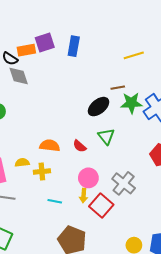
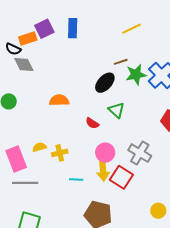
orange semicircle: (50, 146) -> (59, 100), moved
yellow arrow: (84, 196) -> (103, 170), size x1.5

